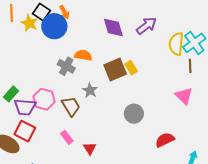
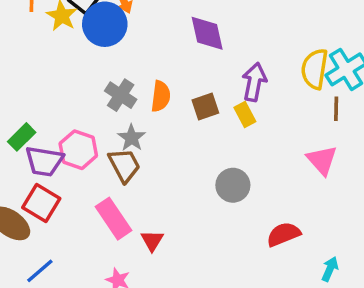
purple arrow: (146, 26) -> (254, 82), moved, turned -45
orange semicircle: (83, 55) -> (161, 96), moved, turned 84
yellow rectangle: (131, 68) -> (245, 115), moved
brown square: (115, 70) -> (205, 106), size x0.7
gray star: (90, 90) -> (132, 138), moved
pink rectangle: (67, 137) -> (114, 219), size x1.6

